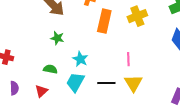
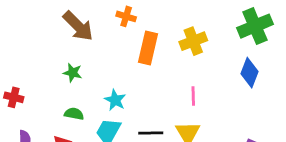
green star: (57, 38) -> (73, 73), moved
pink line: (128, 59) -> (193, 96), moved

